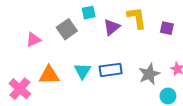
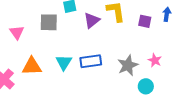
gray square: (67, 29) -> (49, 22), turned 36
pink triangle: (33, 40) -> (17, 32), turned -42

